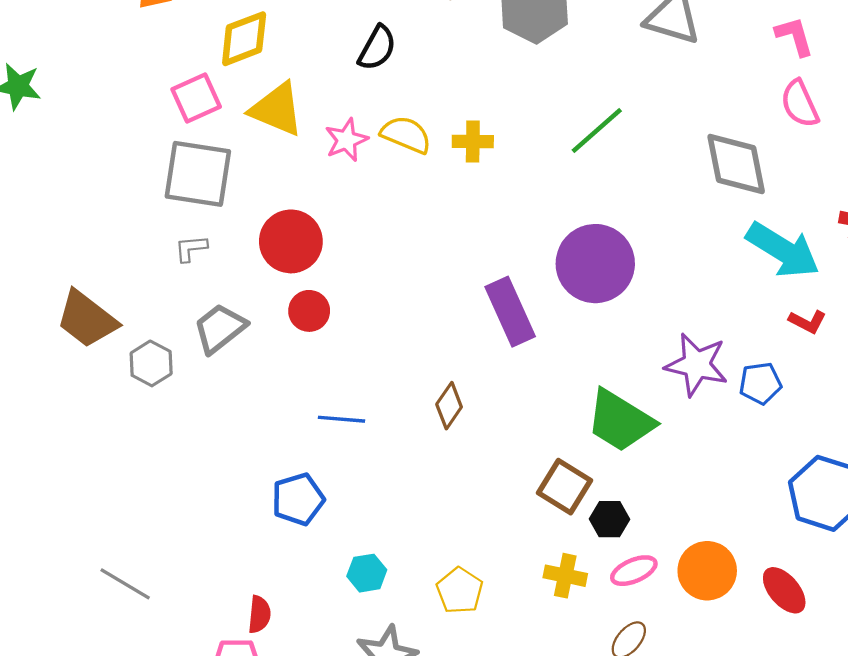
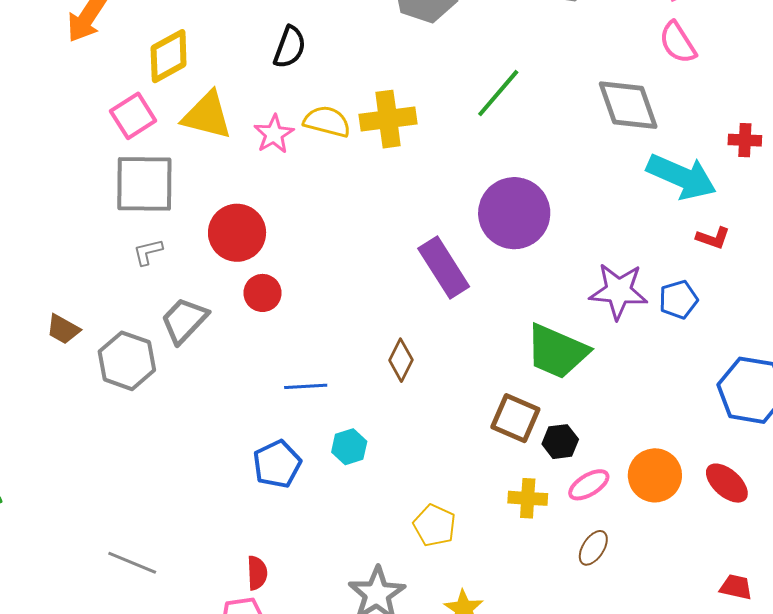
yellow cross: (473, 141) -> (388, 119), size x1.5
brown trapezoid: (87, 319) -> (63, 329), size x0.6
gray hexagon: (151, 363) -> (127, 361), size x1.4
cyan hexagon: (367, 573) -> (349, 447), moved

